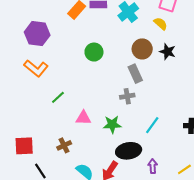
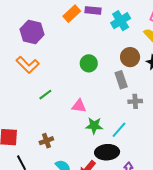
green circle: (94, 52) -> (89, 63), moved
gray cross: (127, 96) -> (135, 101), moved
pink triangle: (83, 118) -> (79, 106), moved
cyan line: (152, 125) -> (119, 130), moved

